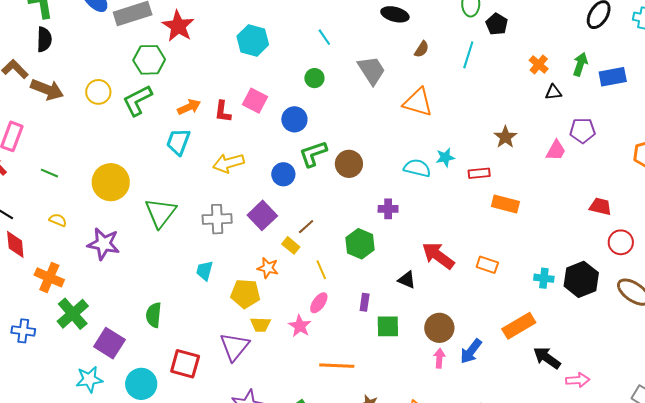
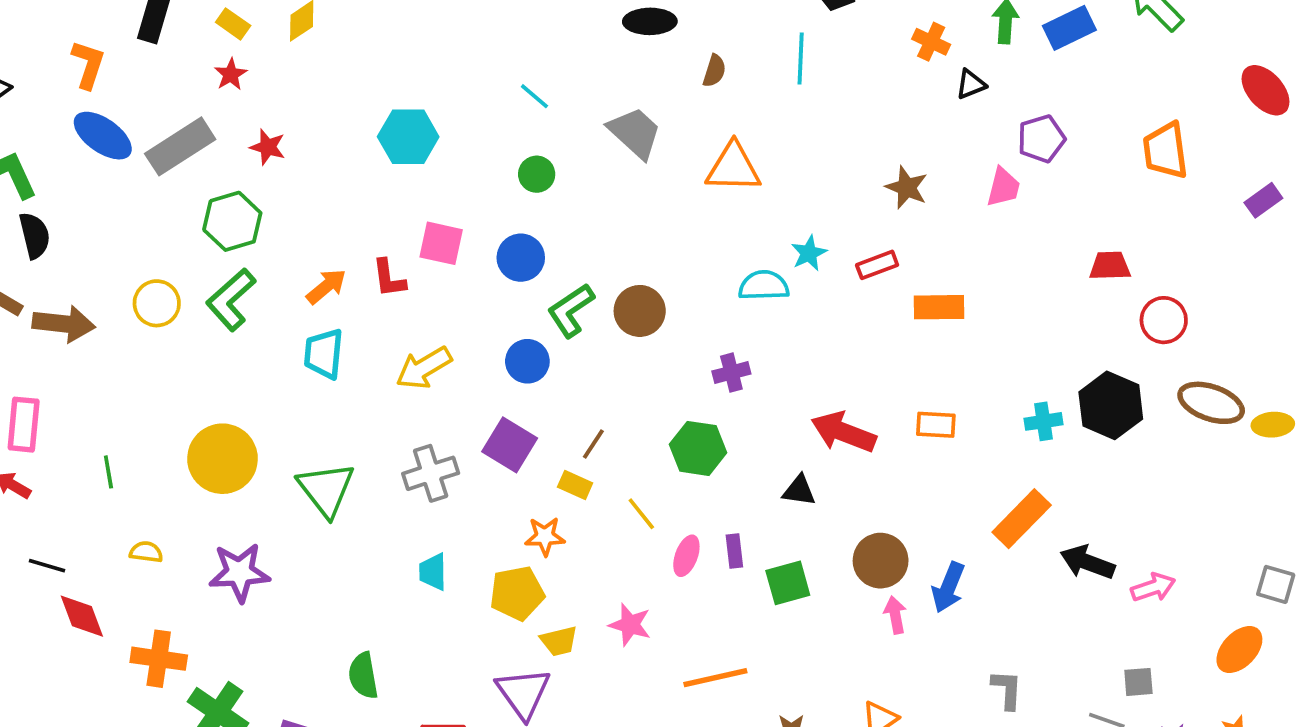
red star: (178, 26) -> (268, 147), size x0.6
green line: (49, 173) -> (108, 472), turned 72
pink ellipse: (319, 303) -> (686, 556), moved

